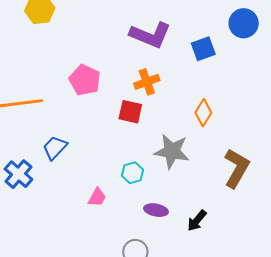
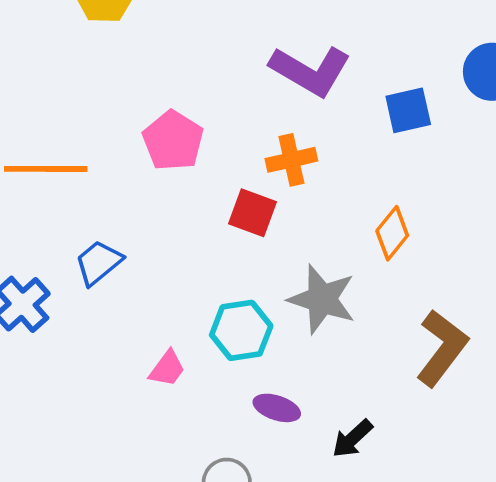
cyan hexagon: (132, 173) -> (241, 330), size x1.4

